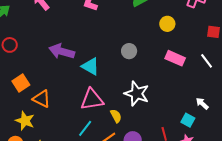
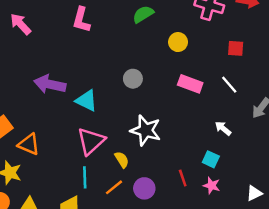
pink triangle: (92, 99) -> (91, 141), turned -30
white arrow: (202, 104) -> (223, 128), moved
cyan line: (85, 128) -> (85, 177), turned -36

